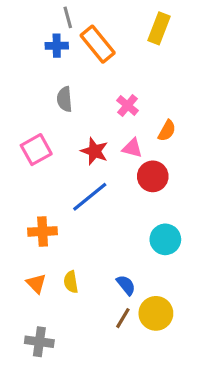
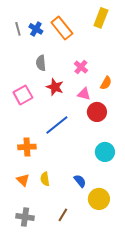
gray line: (68, 17) -> (18, 29), moved
blue cross: (57, 46) -> (36, 29), turned 32
red star: (94, 151) -> (55, 87), moved
brown line: (123, 318) -> (63, 215), moved

